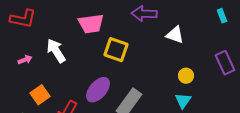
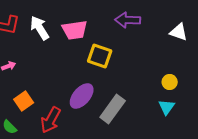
white triangle: (175, 35) -> (179, 32), moved
white arrow: (56, 51) -> (40, 28), moved

